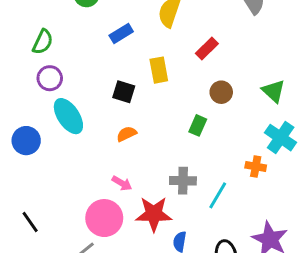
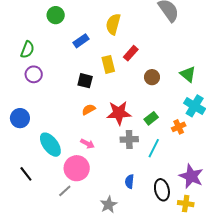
red rectangle: (207, 49) -> (131, 53), moved
cyan ellipse: (68, 116) -> (50, 145), moved
green rectangle: (198, 125) -> (151, 118), moved, turned 32
orange cross: (256, 166) -> (179, 127), turned -32
red star: (154, 214) -> (119, 113), moved

